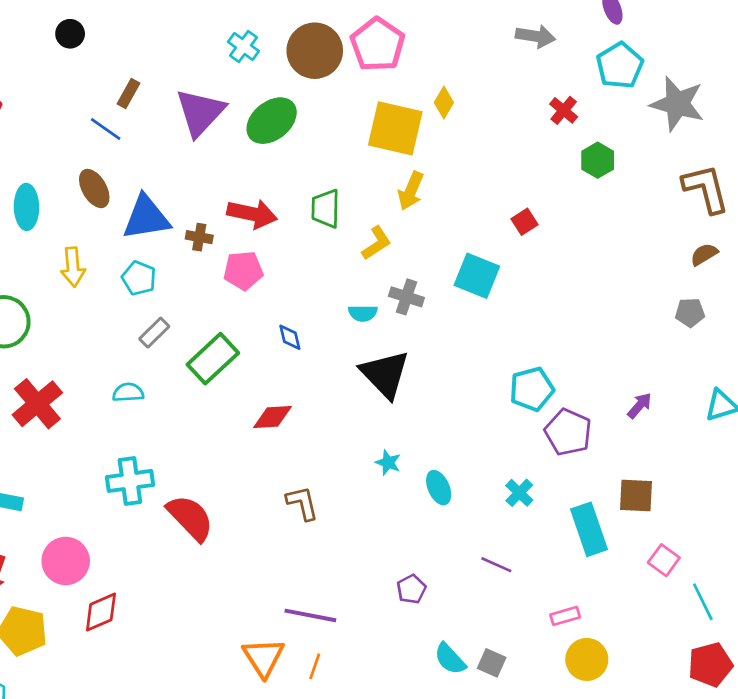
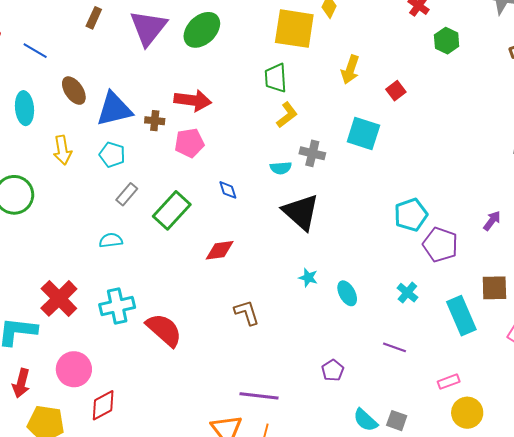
blue line: (106, 129) -> (35, 51), moved
yellow arrow: (411, 191) -> (350, 70), moved
green trapezoid: (326, 209) -> (276, 78), moved
red cross: (37, 404) -> (59, 298), moved

